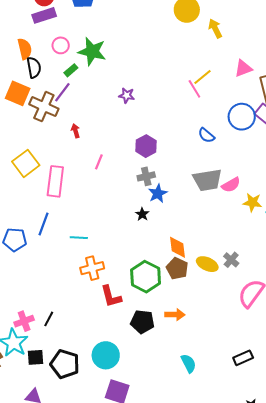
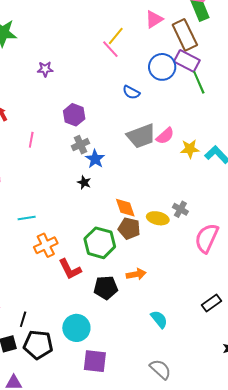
black line: (49, 319) -> (23, 319), moved

